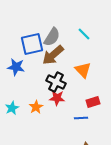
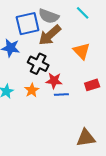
gray semicircle: (52, 37) -> (49, 16), turned 78
black cross: (56, 82) -> (38, 64), moved
blue line: (81, 118) -> (61, 94), moved

